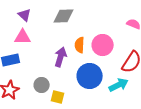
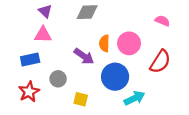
purple arrow: (61, 57) -> (84, 56), turned 108
gray circle: (42, 85) -> (58, 79), moved
cyan arrow: (119, 85) -> (134, 98), moved

